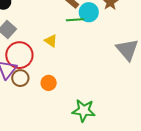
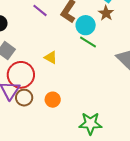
green line: (75, 20) -> (88, 42), moved, turned 42

